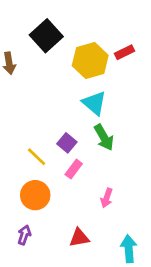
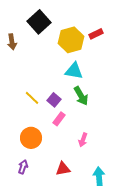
cyan triangle: (94, 103) -> (74, 71), turned -30
yellow line: (37, 157) -> (32, 98), moved

